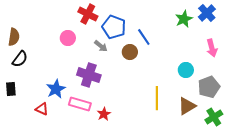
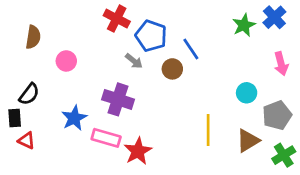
brown semicircle: (14, 37) -> (33, 37), moved
pink circle: (68, 38) -> (66, 61), moved
black semicircle: (20, 59) -> (29, 94), moved
red triangle: (42, 109) -> (27, 141), moved
red star: (104, 114) -> (138, 151), size x1.5

